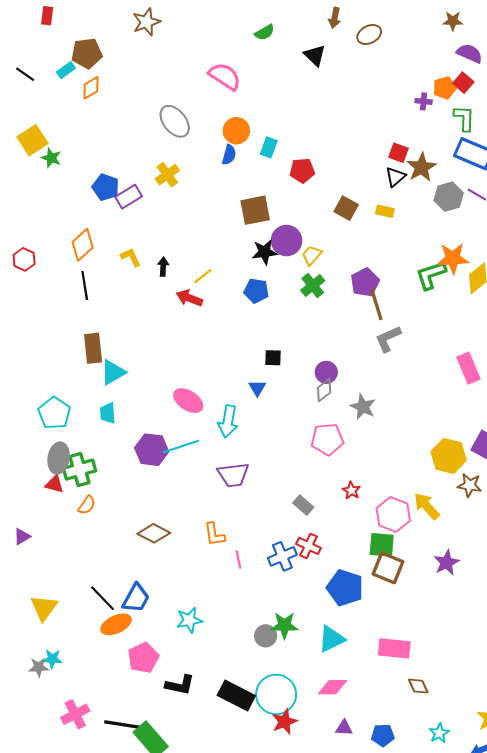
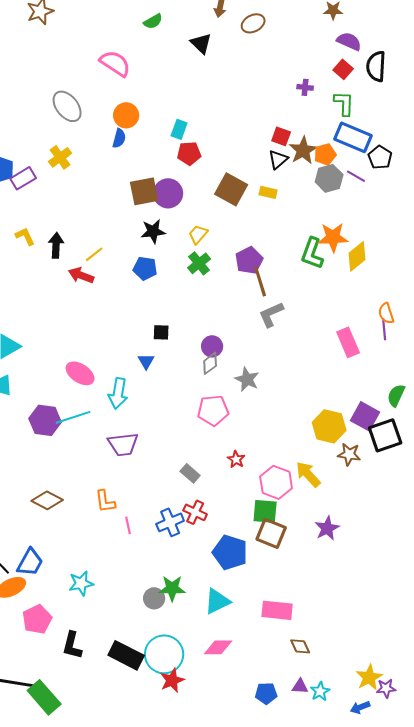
orange pentagon: (444, 88) -> (325, 154), moved
cyan rectangle: (269, 147) -> (179, 129), moved
brown square: (346, 208) -> (231, 189), size x1.4
purple circle: (287, 241) -> (168, 193), moved
black arrow: (163, 267) -> (56, 245), size x1.4
green L-shape: (431, 275) -> (312, 253), turned -52
black L-shape: (180, 685) -> (72, 645), turned 92
purple triangle: (344, 728) -> (300, 686), moved

